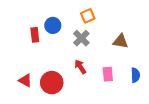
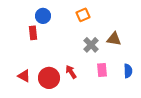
blue circle: (53, 25) -> (43, 16), moved
gray cross: (81, 38) -> (91, 45), moved
red arrow: (80, 67) -> (71, 72), moved

